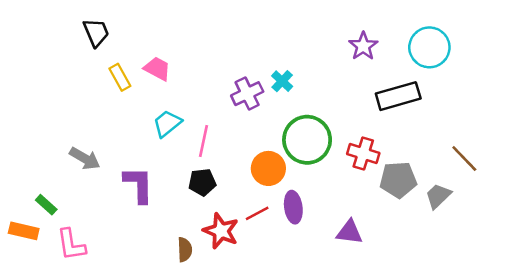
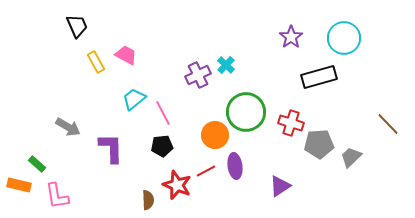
pink line: (203, 141) -> (163, 113), turned -40
brown line: (464, 158) -> (388, 124), moved
purple triangle: (350, 232) -> (280, 186), turned -40

